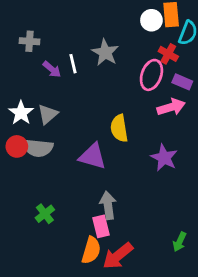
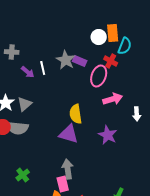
purple rectangle: (182, 82) -> (80, 61), moved
purple triangle: (93, 156) -> (69, 134), moved

